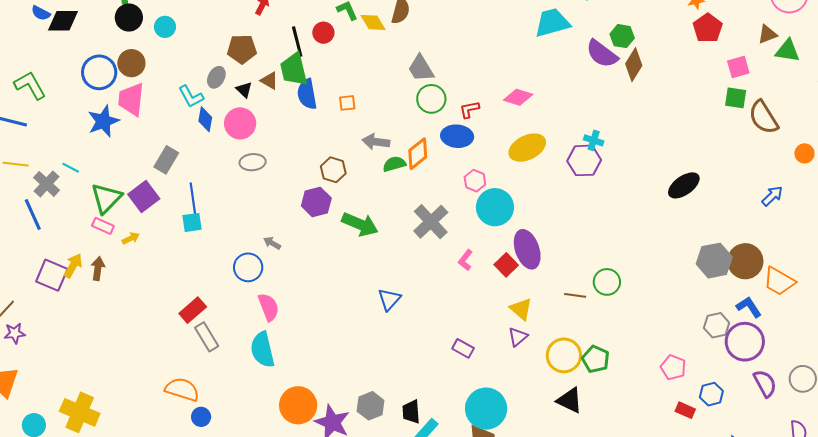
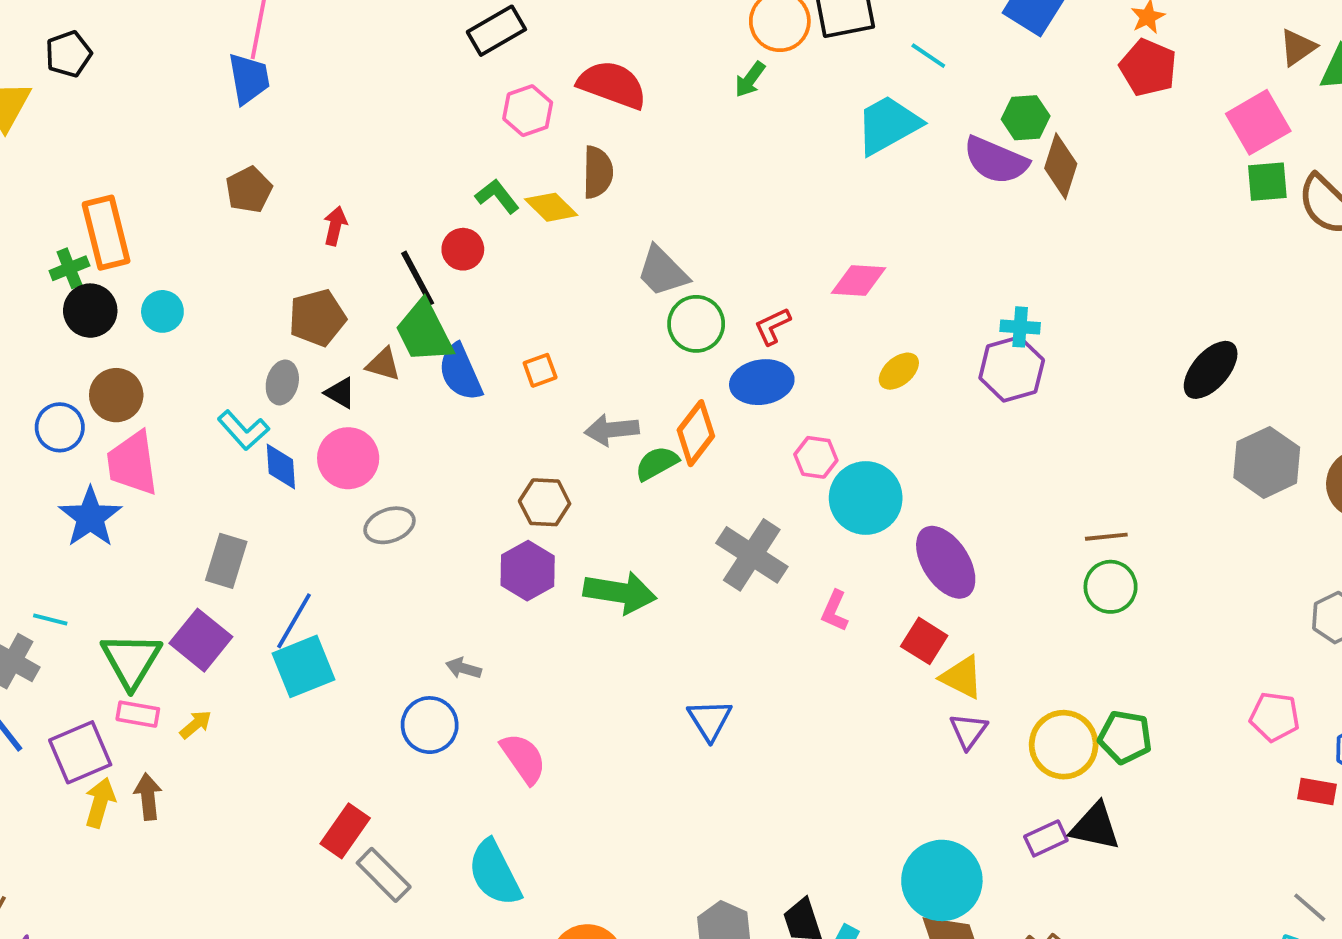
red pentagon: (708, 28) -> (1148, 68), moved
pink square: (738, 67) -> (1258, 122), size x1.4
blue circle: (99, 72) -> (60, 427), size x0.7
yellow ellipse: (527, 148) -> (899, 371), size x0.6
blue line: (193, 198) -> (294, 621), turned 52
cyan square: (192, 222) -> (304, 666), size x1.5
gray hexagon: (714, 261) -> (1267, 462), moved
red square: (506, 265) -> (924, 641), moved
purple square: (52, 275) -> (80, 752), moved, turned -32
brown line: (575, 295) -> (1106, 537), moved
pink semicircle: (269, 307) -> (523, 758), moved
purple rectangle: (463, 348) -> (1046, 838), moved, turned -40

